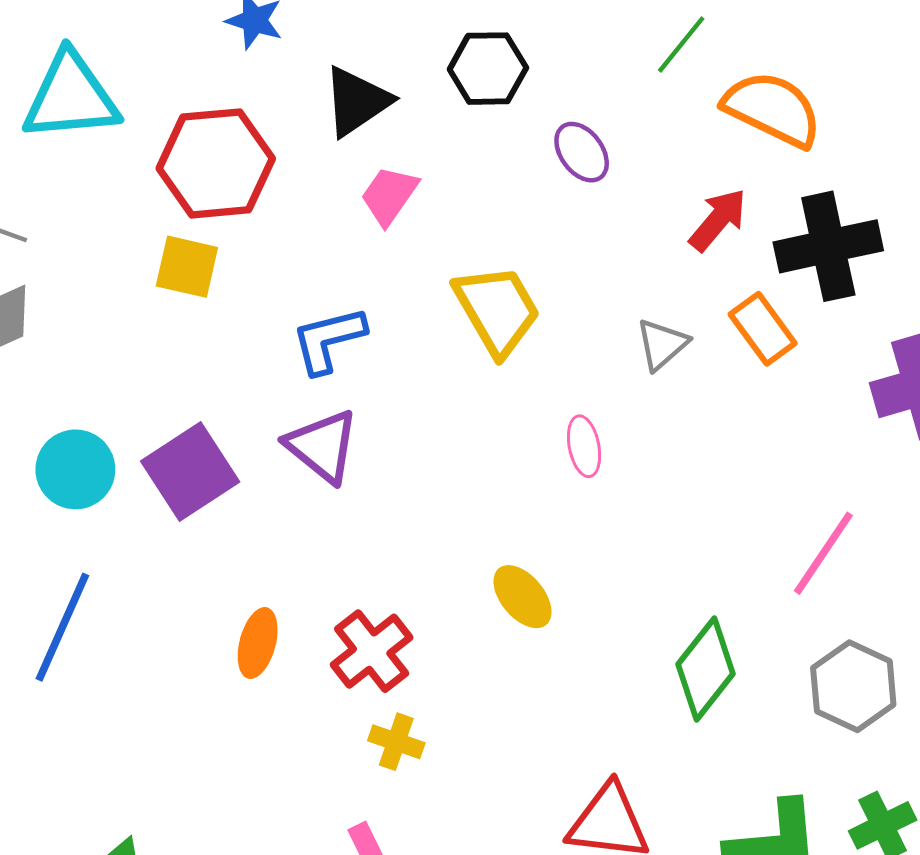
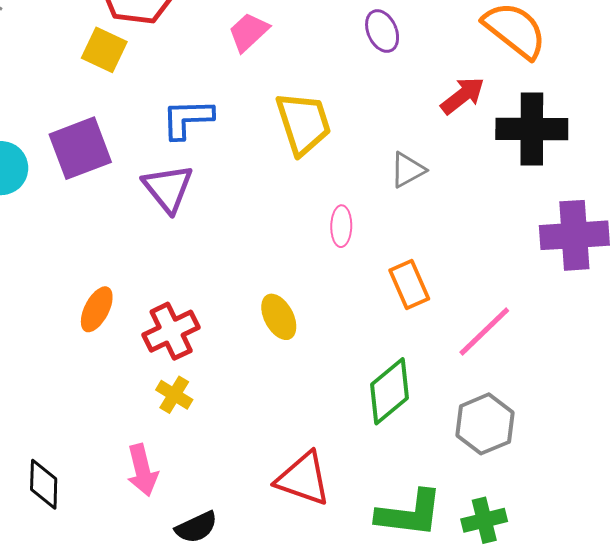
orange rectangle: (763, 329) -> (409, 285), moved
purple square: (190, 471) -> (80, 148), moved

